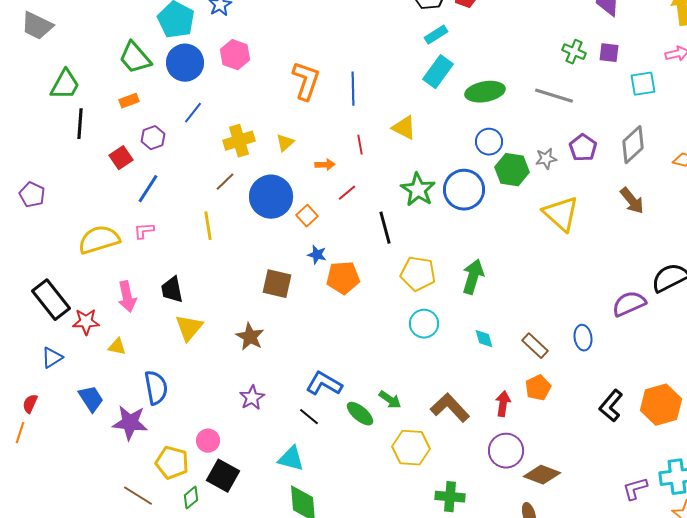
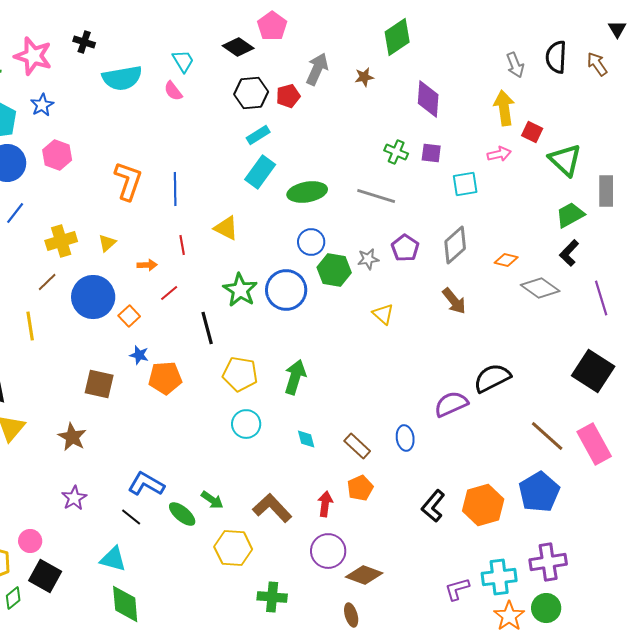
yellow triangle: (561, 214) -> (383, 314), size x0.6

